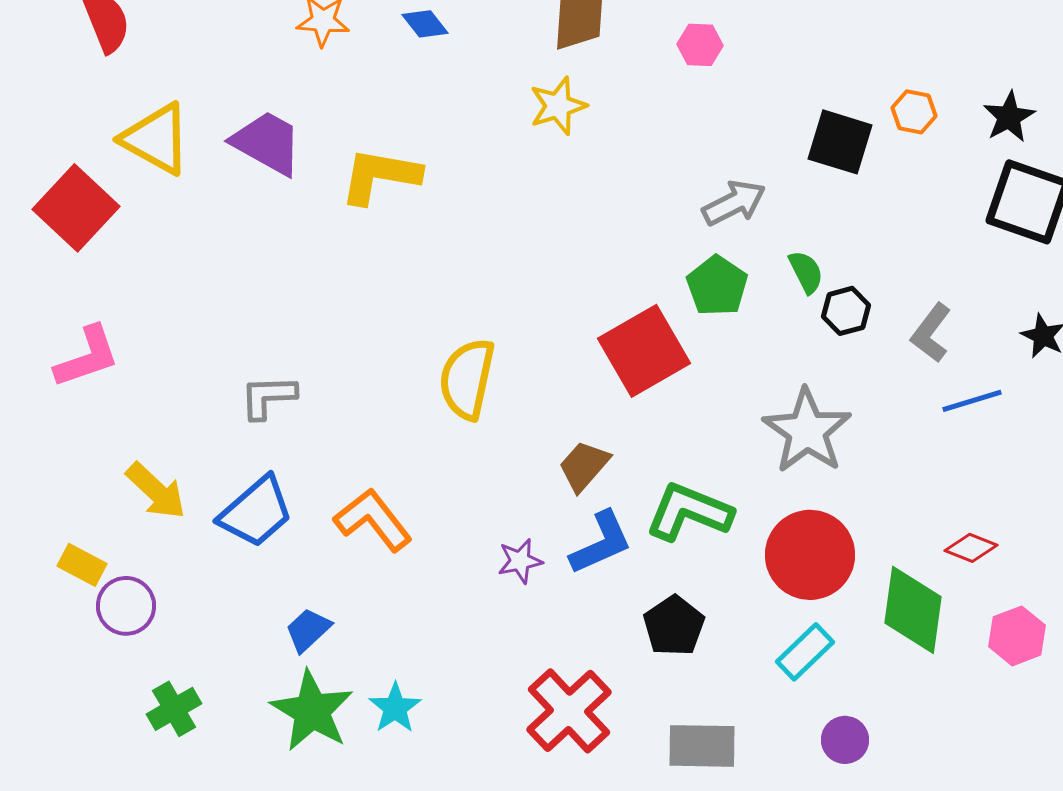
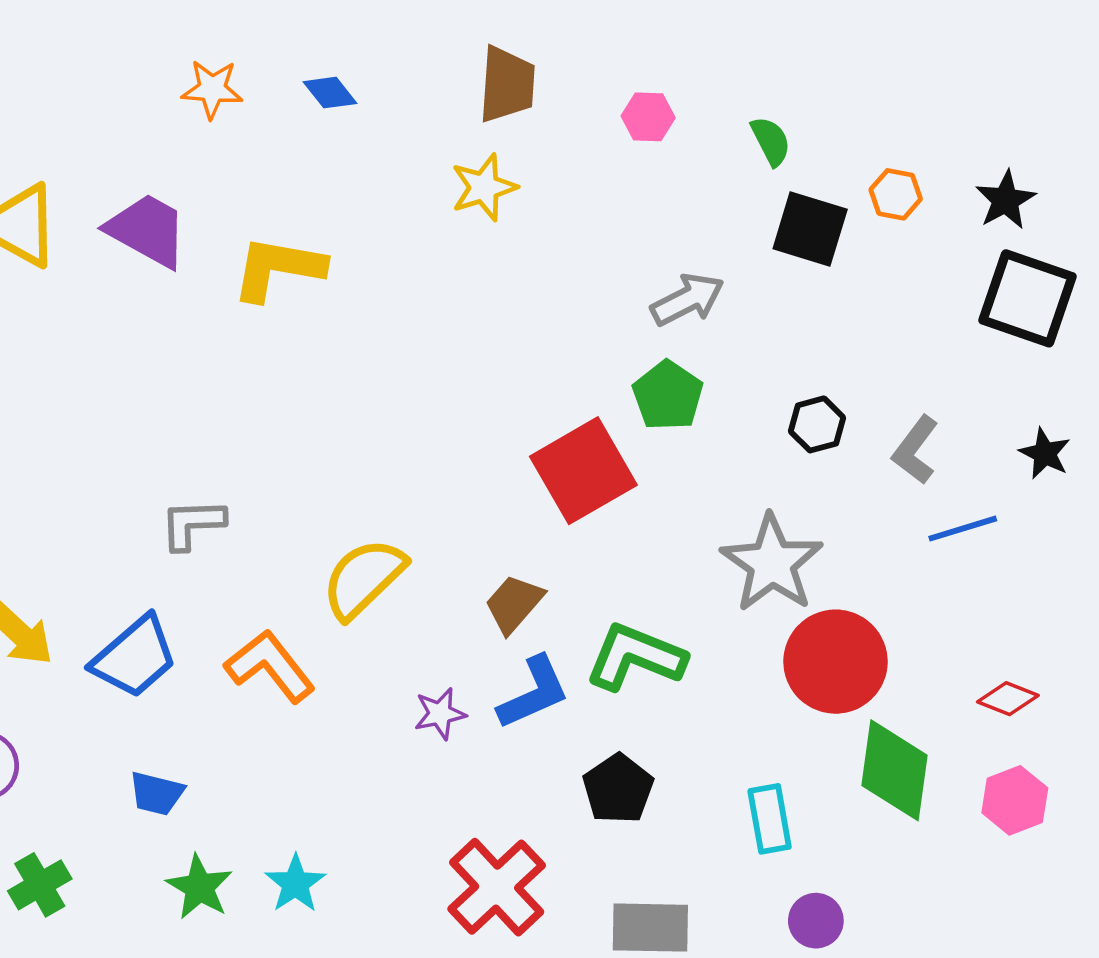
green semicircle: (806, 272) -> (771, 141), moved
yellow semicircle: (467, 379) -> (364, 578), moved, turned 34
gray L-shape: (268, 397) -> (192, 524), moved
red diamond: (971, 548) -> (1008, 699), moved
red circle: (810, 555) -> (836, 662), moved
blue trapezoid: (308, 630) -> (157, 793), moved, turned -123
cyan rectangle: (805, 652) -> (770, 819), turned -56
green star: (312, 711) -> (199, 887), size x0.7

